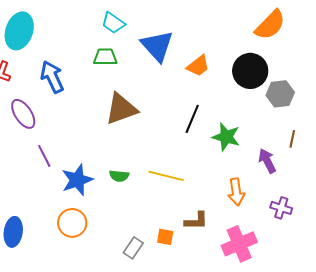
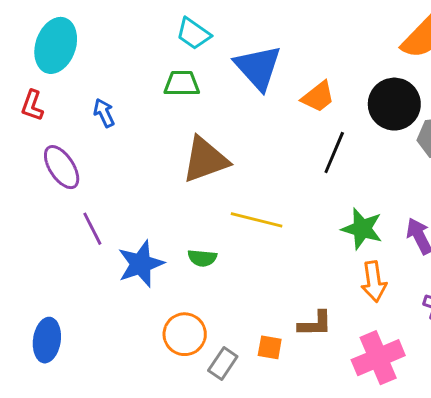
blue arrow: (52, 77) -> (104, 113), size x0.6
black line: (192, 119) -> (334, 152), moved
green star: (226, 137) -> (362, 229), moved
yellow line: (166, 176) -> (257, 220), moved
orange circle: (72, 223) -> (185, 334), moved

